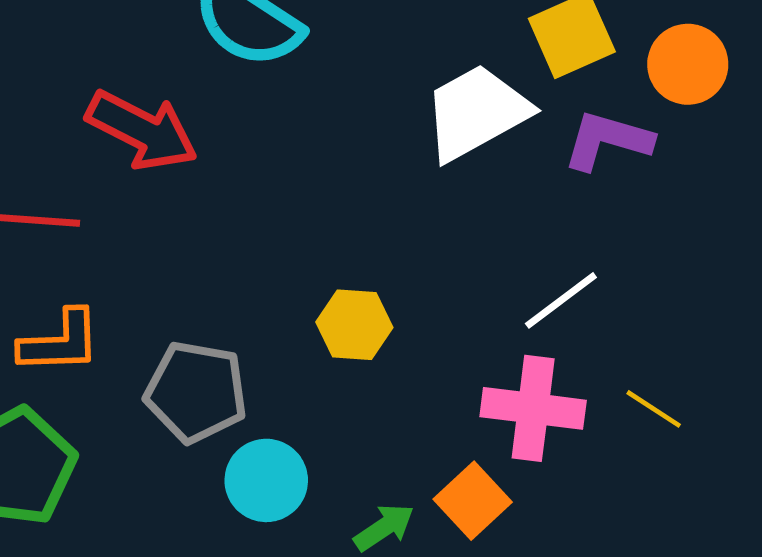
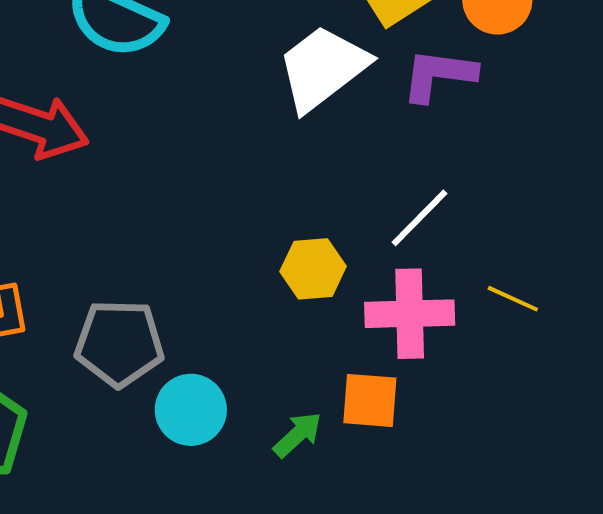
yellow hexagon: (354, 325) -> (313, 269), moved
orange square: (473, 501) -> (370, 400), turned -34

